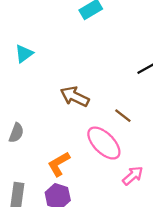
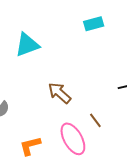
cyan triangle: (24, 54) -> (27, 45), size x1.5

